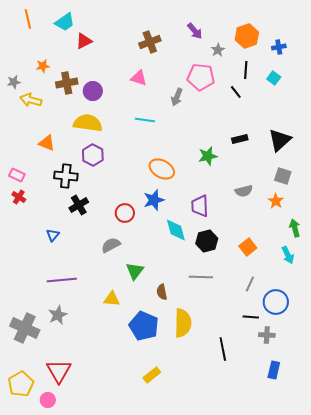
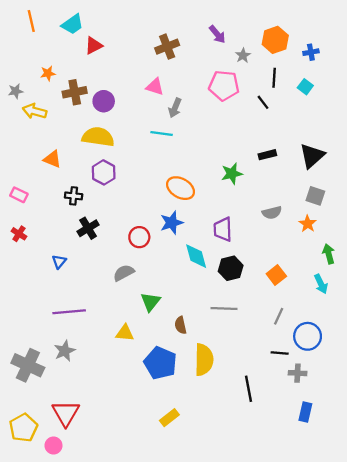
gray arrow: (177, 97) -> (175, 108), moved
black cross: (66, 176) -> (74, 196), size x0.7
red cross: (19, 197) -> (19, 234), moved

